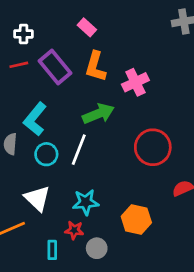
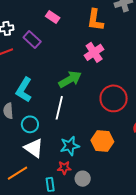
purple rectangle: (55, 67) -> (32, 40), moved, size x0.7
orange L-shape: (95, 67) -> (95, 20), moved
cyan circle: (46, 154) -> (30, 124), moved
orange hexagon: (136, 220) -> (102, 141), moved

